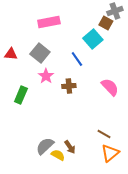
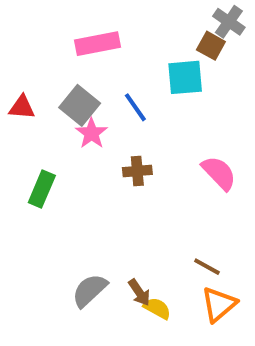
gray cross: (115, 11) -> (229, 22), turned -35
cyan square: (93, 39) -> (185, 77), turned 36
blue line: (77, 59) -> (135, 107), moved
pink star: (46, 76) -> (92, 133), moved
yellow semicircle: (58, 155) -> (157, 308), moved

